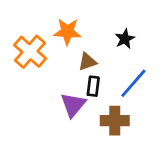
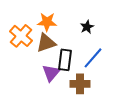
brown triangle: (87, 62) -> (46, 43), moved, size x1.5
black rectangle: (93, 86) -> (65, 60), size x1.5

